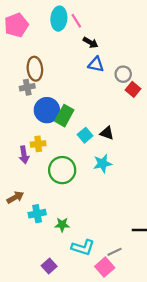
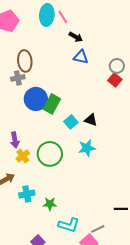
gray circle: (123, 74) -> (117, 66), moved
yellow cross: (38, 144) -> (23, 156), moved, turned -32

